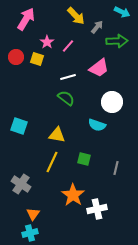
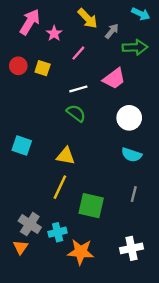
pink star: (47, 42) -> (54, 33), moved
cyan semicircle: (97, 125) -> (131, 155), moved
green square: (84, 159) -> (91, 206), moved, size x1.6
gray cross: (21, 184) -> (30, 224), moved
orange star: (73, 195) -> (81, 252), moved, turned -30
white cross: (97, 209) -> (131, 248), moved
orange triangle: (33, 214) -> (21, 247), moved
cyan cross: (30, 233) -> (58, 232), moved

